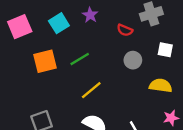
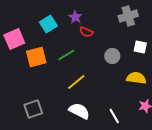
pink square: (20, 27) -> (14, 39), moved
red semicircle: (125, 30) -> (86, 32), moved

